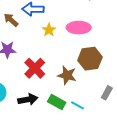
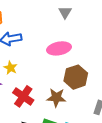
yellow star: (49, 30) -> (10, 68), moved

